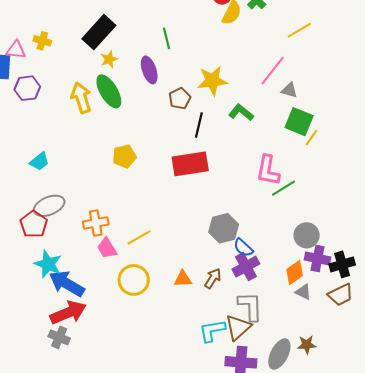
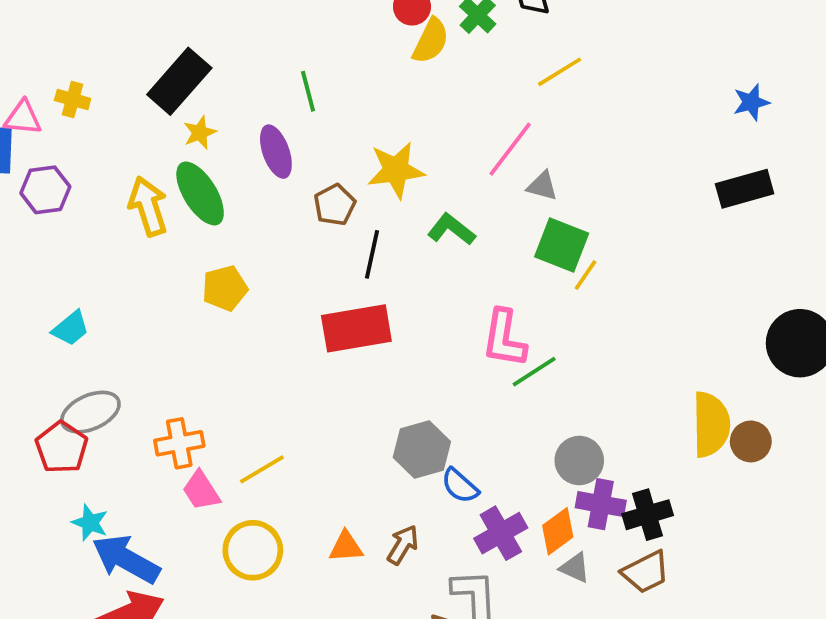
yellow pentagon: (124, 156) -> (225, 288), moved
cyan star: (48, 264) -> (90, 523), size x0.7
purple cross: (246, 267) -> (501, 533), moved

